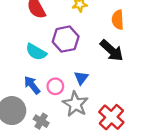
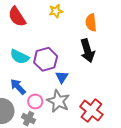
purple hexagon: (66, 39) -> (46, 59), moved
black arrow: (112, 50) -> (87, 51), turned 35
pink circle: (55, 86) -> (35, 101), moved

